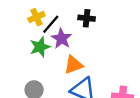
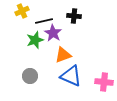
yellow cross: (36, 17) -> (22, 11), moved
black line: (51, 24) -> (44, 21), turned 36

